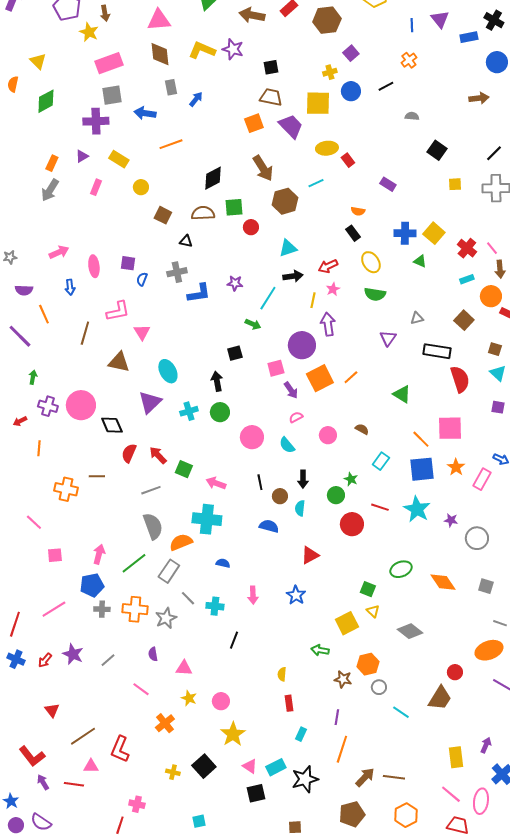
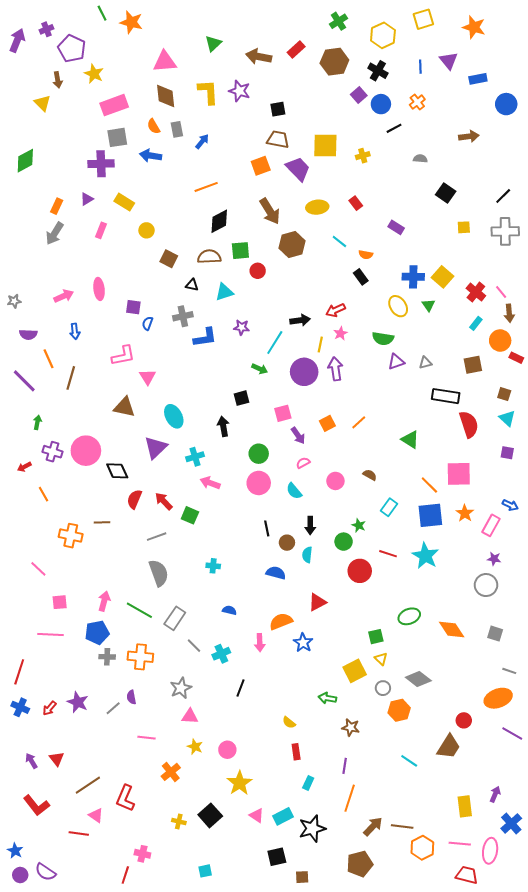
brown arrow: (105, 13) -> (58, 80), moved
black cross: (494, 20) -> (378, 71), moved
yellow L-shape: (202, 50) -> (208, 92), turned 64
yellow cross: (330, 72) -> (363, 156), moved
orange semicircle: (13, 84) -> (154, 126), moved, turned -42
blue circle: (351, 91) -> (381, 104), moved
brown arrow: (479, 98) -> (469, 136), moved
green diamond: (46, 101) -> (25, 161), moved
orange line: (171, 144) -> (206, 187), moved
yellow ellipse: (327, 148) -> (317, 207), moved
cyan line: (316, 183) -> (339, 241), moved, turned 63
cyan triangle: (288, 248) -> (224, 292), moved
green triangle: (420, 261) -> (428, 305), turned 32
yellow ellipse: (371, 262) -> (398, 306), moved
pink ellipse: (94, 266) -> (99, 289), moved
cyan rectangle: (467, 279) -> (476, 323), turned -32
brown square: (464, 320) -> (473, 365), turned 36
brown line: (85, 333) -> (71, 378), moved
purple triangle: (388, 338) -> (396, 362), moved, turned 36
purple circle: (302, 345) -> (304, 372), moved
orange square: (320, 378) -> (327, 423), size x0.6
green circle: (220, 412) -> (259, 454), moved
orange line: (39, 448) -> (43, 494), turned -35
pink arrow: (216, 483) -> (210, 483), moved
cyan cross: (207, 519) -> (213, 566), size x0.5
purple star: (451, 520) -> (494, 559), moved
orange semicircle: (181, 542) -> (281, 621), moved
green line: (134, 563) -> (139, 610), turned 68
green square: (368, 589) -> (376, 637), turned -35
cyan cross: (215, 606) -> (221, 654), turned -30
pink line: (54, 609) -> (51, 635), moved, turned 35
gray star: (166, 618) -> (181, 688), moved
purple semicircle: (153, 654) -> (131, 697), moved
orange hexagon: (368, 664) -> (399, 710), moved
yellow semicircle: (282, 674) -> (289, 722), turned -56
gray circle: (379, 687) -> (383, 688), moved
pink line: (141, 689) -> (147, 738), turned -30
pink triangle: (91, 766) -> (96, 815), turned 35
purple arrow: (43, 782) -> (31, 761), moved
black square: (256, 793) -> (277, 857), moved
pink line: (451, 794) -> (460, 844), turned -35
orange hexagon: (406, 815) -> (422, 848), moved

